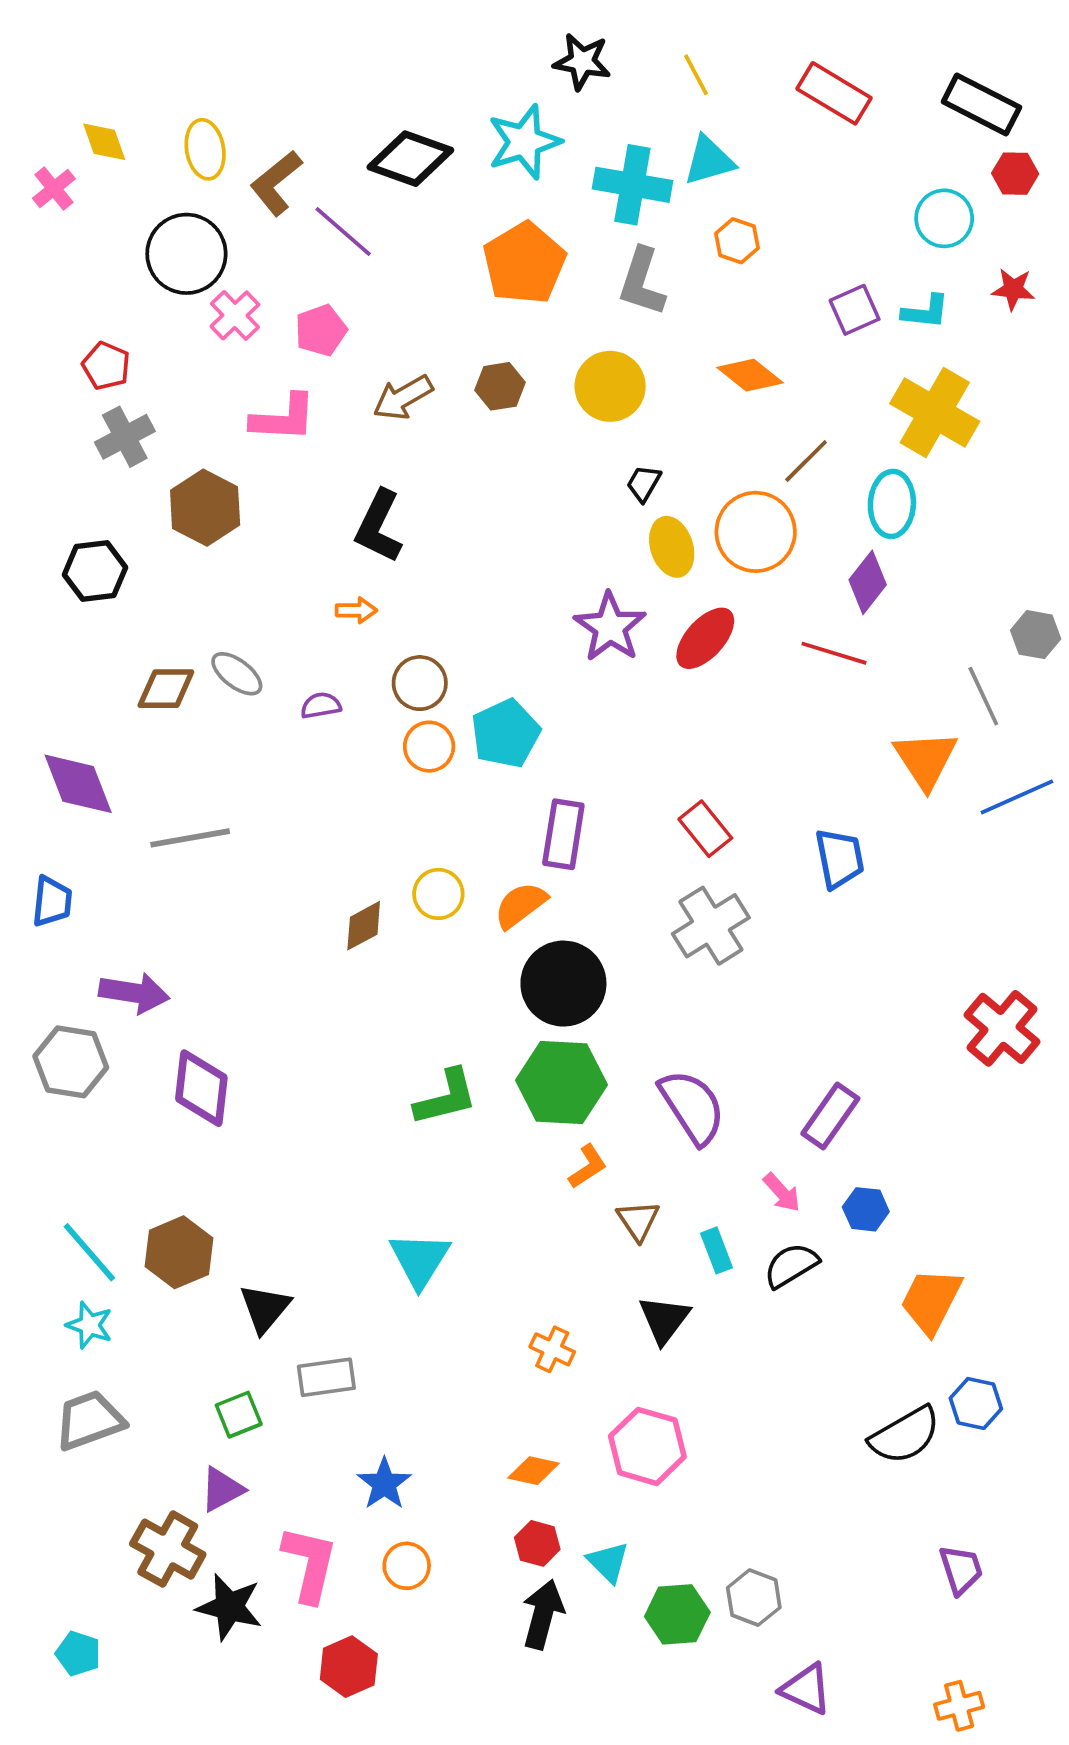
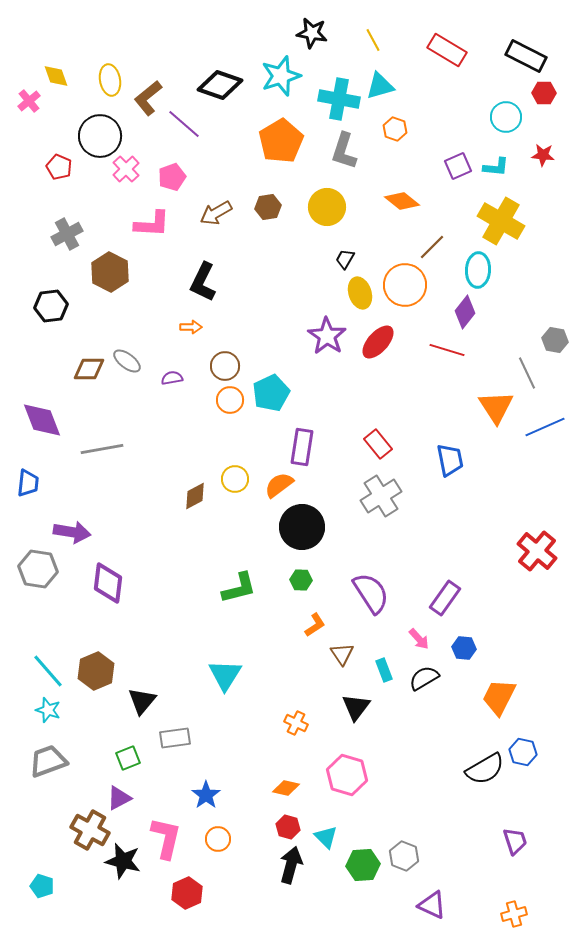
red pentagon: (106, 366) -> (59, 167), moved
green hexagon: (562, 1082) -> (301, 580), size x0.5

